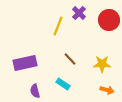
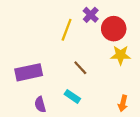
red circle: (109, 20) -> (114, 29), moved
yellow star: (102, 64) -> (121, 55), moved
orange arrow: (107, 90) -> (123, 103), turned 88

